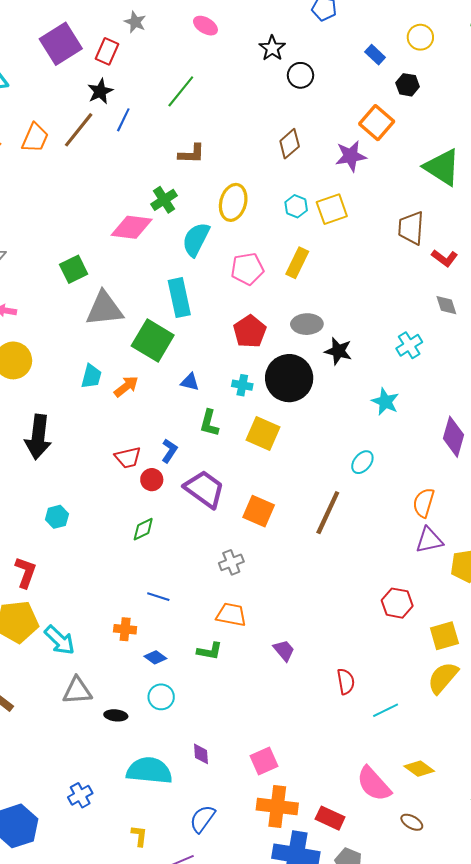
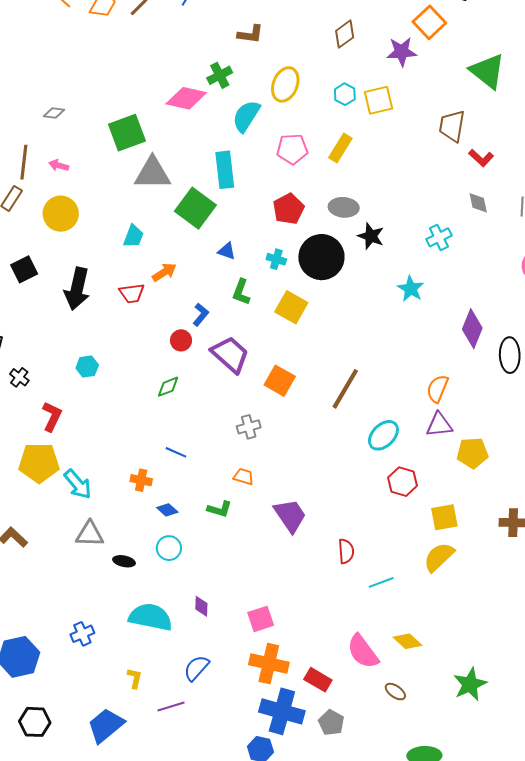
green square: (74, 269) -> (127, 133), size x1.4
orange arrow: (126, 386) -> (164, 272), moved
red trapezoid: (128, 458) -> (132, 293), moved
cyan ellipse: (362, 462) -> (383, 435), moved, size x1.4
orange trapezoid: (231, 615) -> (244, 477), size x0.7
purple trapezoid: (284, 650) -> (290, 516), size x1.6

